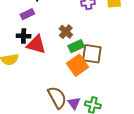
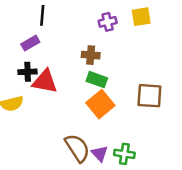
brown cross: (66, 32) -> (91, 55), moved, turned -32
green rectangle: (76, 46) -> (97, 80), turned 49
brown square: (92, 54) -> (149, 96), moved

